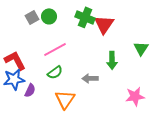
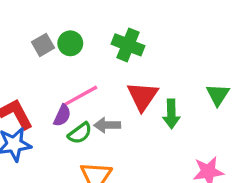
red triangle: (104, 24) -> (142, 96), moved
gray arrow: (90, 78) -> (107, 125), moved
purple semicircle: (30, 90) -> (62, 115), moved

